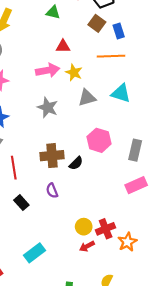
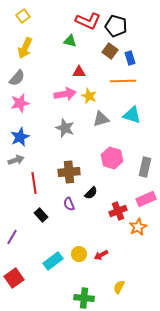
black semicircle: (76, 163) -> (91, 193), moved
yellow circle: (84, 227) -> (79, 254), moved
red cross: (106, 229) -> (118, 211), moved
orange star: (127, 242) -> (138, 227), moved

